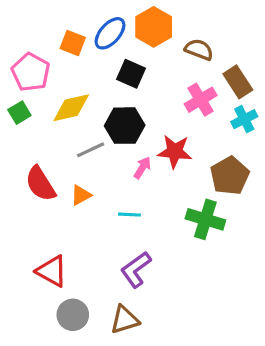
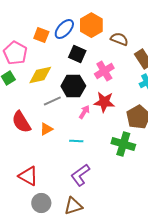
pink cross: (201, 100) -> (104, 71), moved

